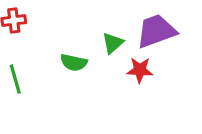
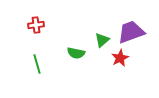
red star: (140, 70) -> (120, 58), turned -30

